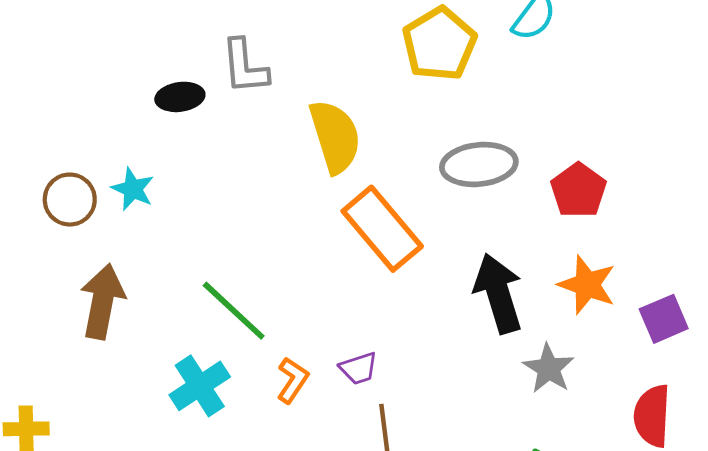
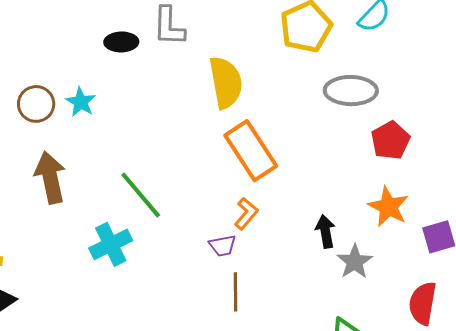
gray ellipse: (479, 164) -> (351, 91), moved
black arrow: (498, 293) -> (325, 231), moved, size x0.6
brown arrow: (102, 301) -> (50, 178), turned -30
orange L-shape: (293, 380) -> (246, 213), moved

